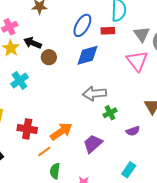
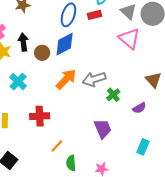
black arrow: (33, 43) -> (23, 42), turned 72
blue diamond: (87, 55) -> (65, 44), moved
red cross: (27, 129) -> (40, 116), moved
orange arrow: (61, 131) -> (66, 79), moved
purple trapezoid: (93, 144) -> (103, 129), turned 120

